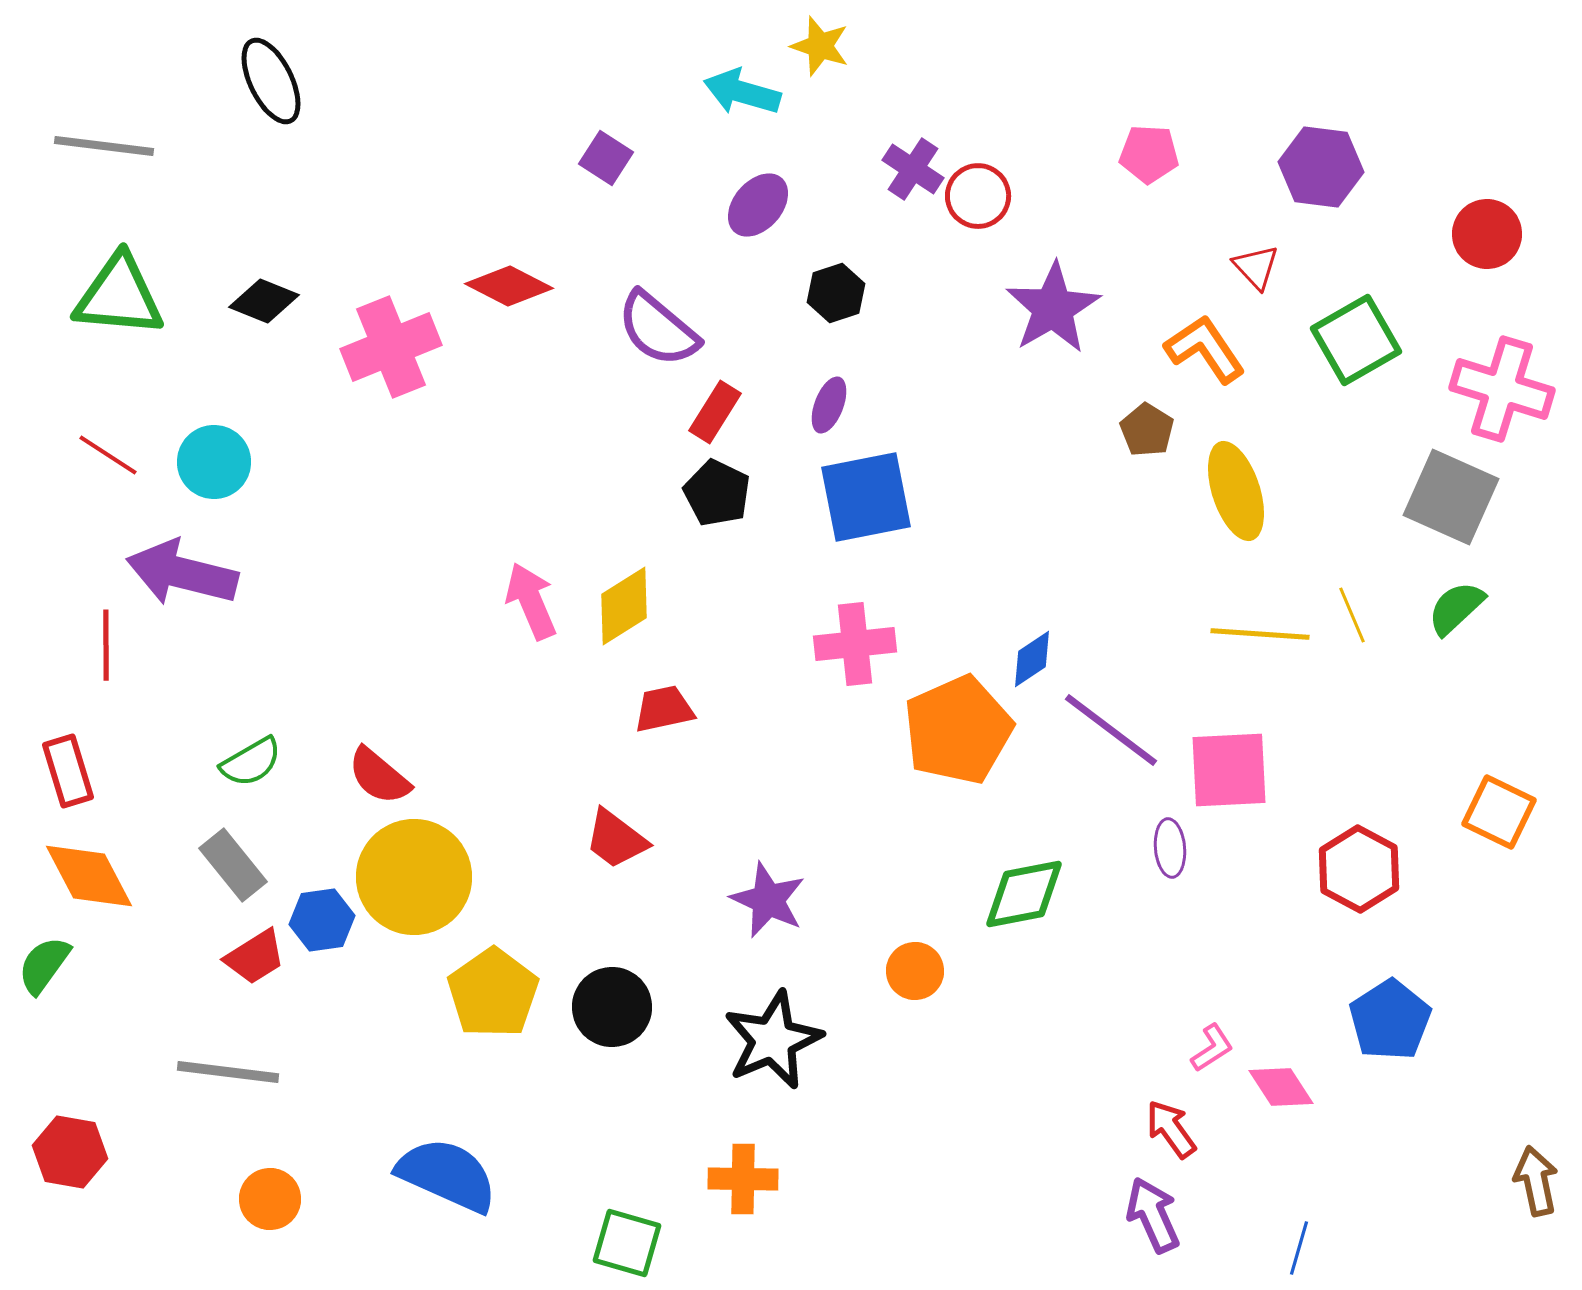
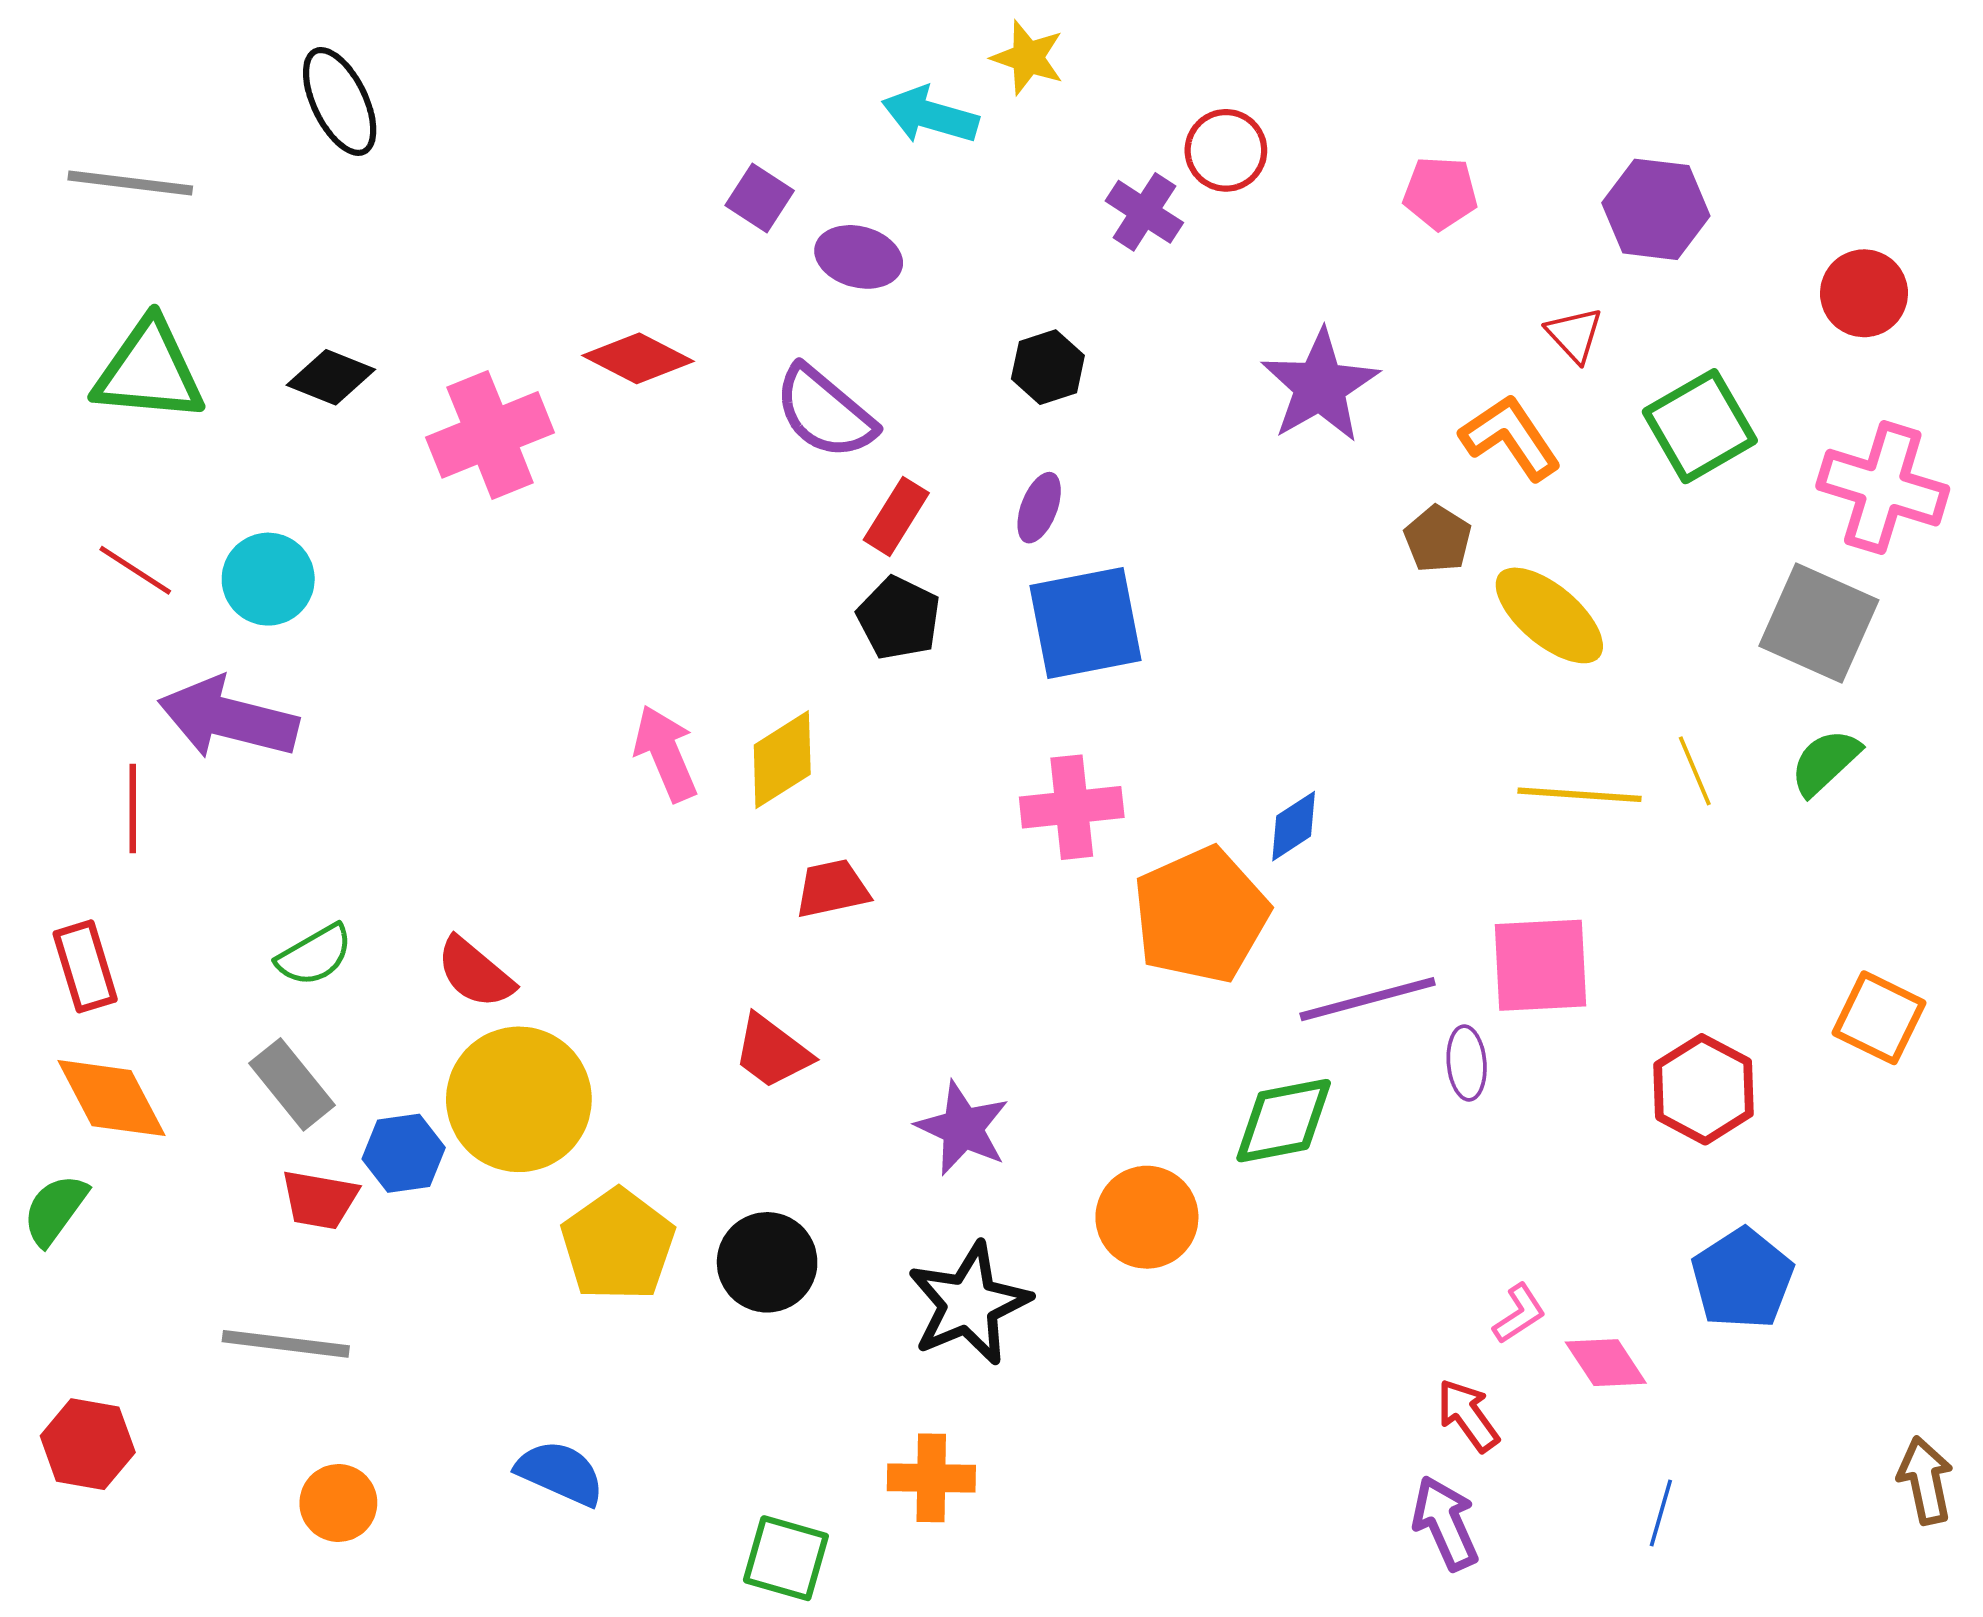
red circle: (978, 196) -> (1226, 150), moved
purple ellipse: (758, 205) -> (859, 257), moved, turned 64
yellow ellipse: (1236, 491) -> (1549, 615), turned -32
purple line: (1111, 730) -> (1368, 999), moved, turned -52
red trapezoid: (255, 957) -> (320, 1200), turned 42
orange circle: (915, 971) -> (1147, 1217), size x1.4
blue semicircle: (447, 1175) -> (560, 1473), size x0.7
blue line: (1299, 1248) -> (1661, 1513), moved

